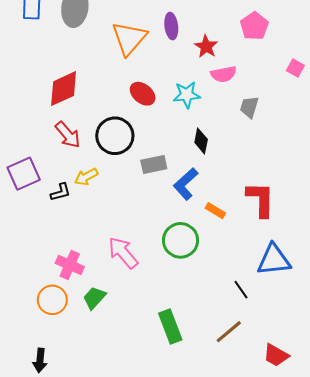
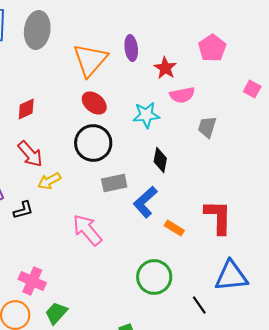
red diamond: (64, 89) -> (26, 109), size x0.6
red ellipse: (143, 94) -> (94, 103), moved
black circle: (115, 136) -> (93, 143), moved
yellow arrow: (86, 177) -> (49, 181), moved
green circle: (181, 240) -> (154, 277), moved
pink arrow: (123, 253) -> (87, 230), moved

